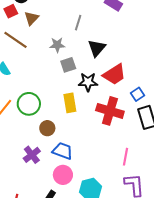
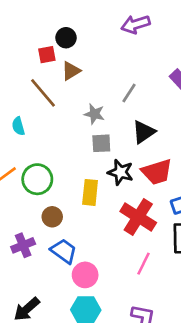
pink line: (125, 157) -> (144, 264), moved
pink circle: (63, 175) -> (85, 275), moved

